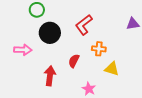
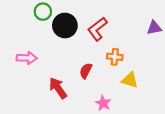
black circle: (50, 33) -> (65, 26), moved
red arrow: (50, 76) -> (58, 88), turned -42

